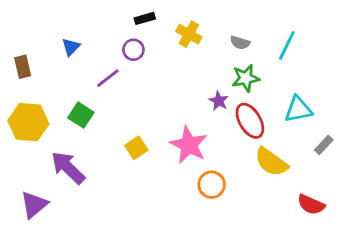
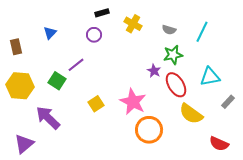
purple line: (108, 78) -> (76, 65), moved
orange circle: (212, 185) -> (149, 130), size x1.4

